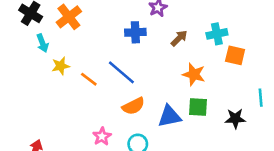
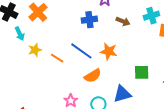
brown arrow: (179, 38) -> (123, 21), turned 72
orange star: (194, 74) -> (109, 51), moved
blue triangle: (169, 116) -> (122, 94), moved

